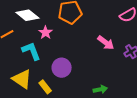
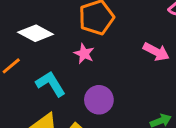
pink star: (46, 33) -> (84, 54), moved

